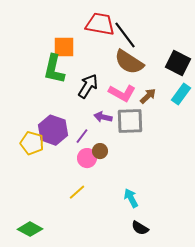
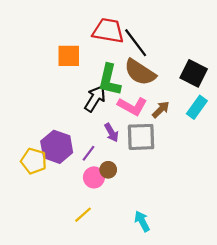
green L-shape: (54, 69) -> (109, 80), moved
purple arrow: (103, 117) -> (111, 133), turned -132

